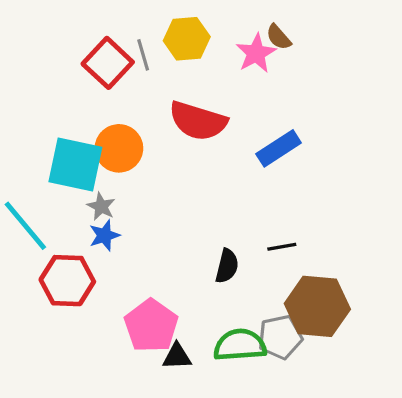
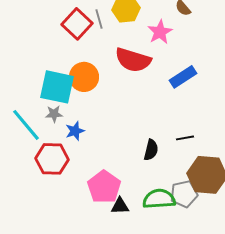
pink star: (256, 53) -> (160, 32), moved
gray star: (101, 206) -> (54, 114), moved, turned -30

